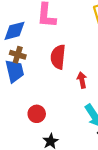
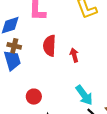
red arrow: (82, 80) -> (74, 55), moved

